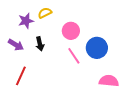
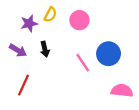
yellow semicircle: (45, 13) -> (50, 15), turned 144
pink circle: (71, 31) -> (79, 20), moved

